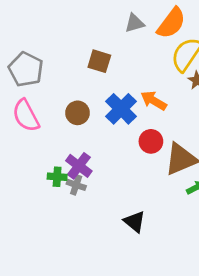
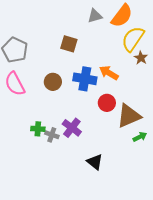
blue cross: (121, 109) -> (85, 79), turned -35
purple cross: (79, 166) -> (72, 128), moved

